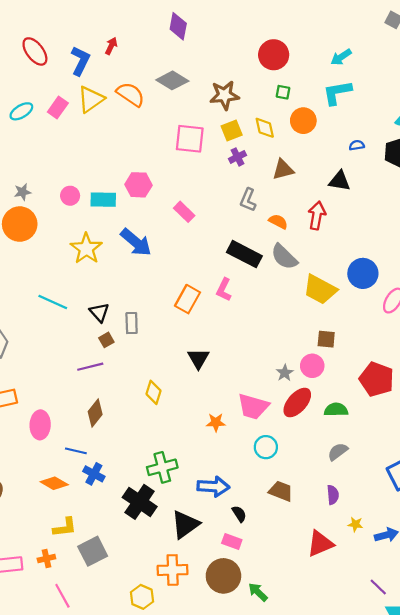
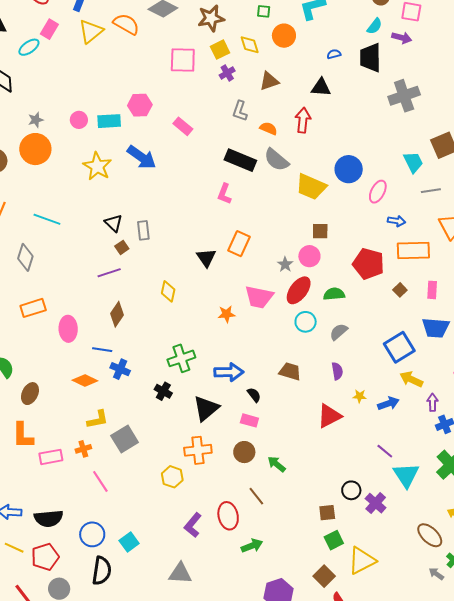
pink rectangle: (58, 107) -> (49, 29), moved
orange rectangle: (188, 299) -> (239, 244), moved
cyan line: (53, 302) -> (47, 219), moved
cyan circle: (266, 447) -> (306, 322), moved
black cross: (140, 502) -> (163, 391), size x0.6
brown circle: (223, 576) -> (244, 452), size x0.7

